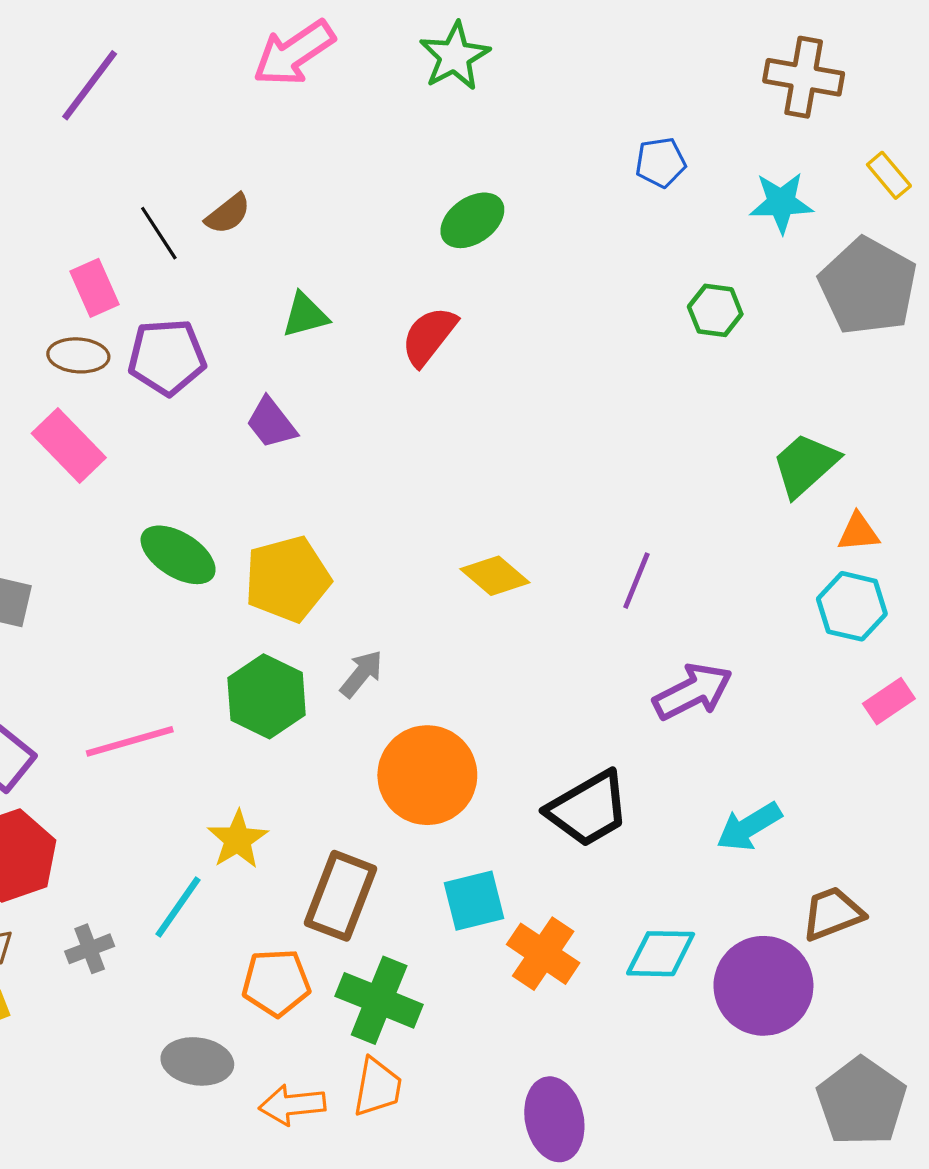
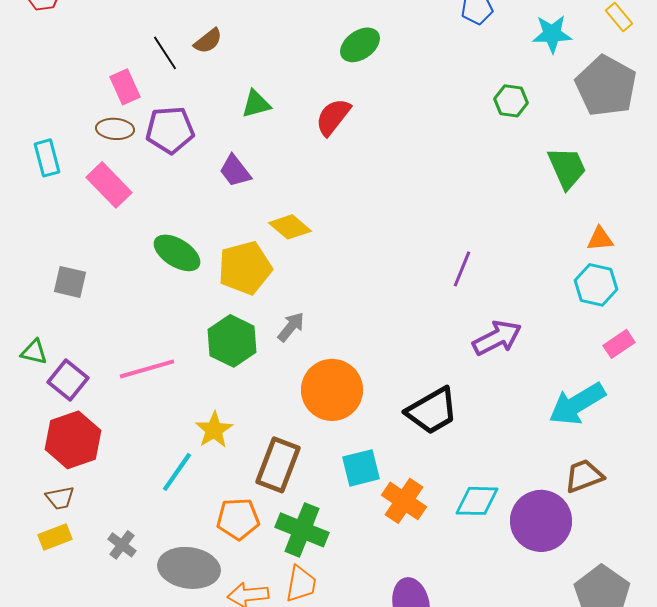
green trapezoid: (805, 465) -> (567, 168), moved, turned 108
yellow diamond: (495, 576) -> (290, 227), moved
cyan arrow: (749, 827) -> (577, 404), moved, size x1.4
gray cross: (90, 949) -> (122, 545), moved, turned -32
gray ellipse: (197, 1061) -> (189, 568), size x1.4

